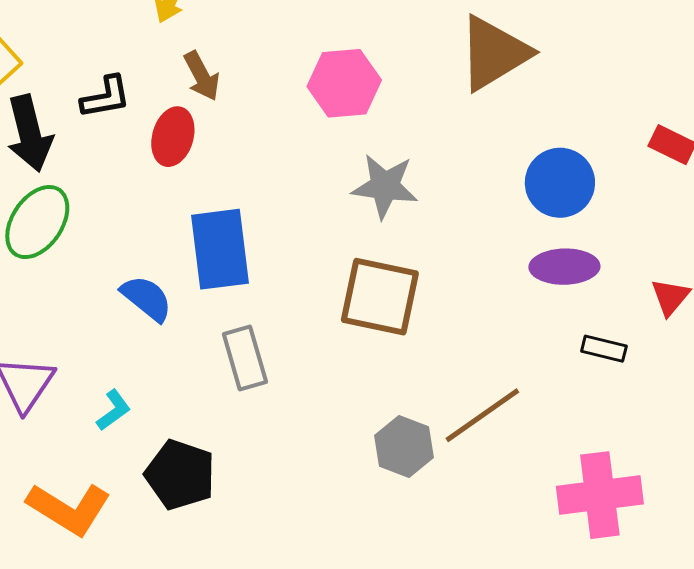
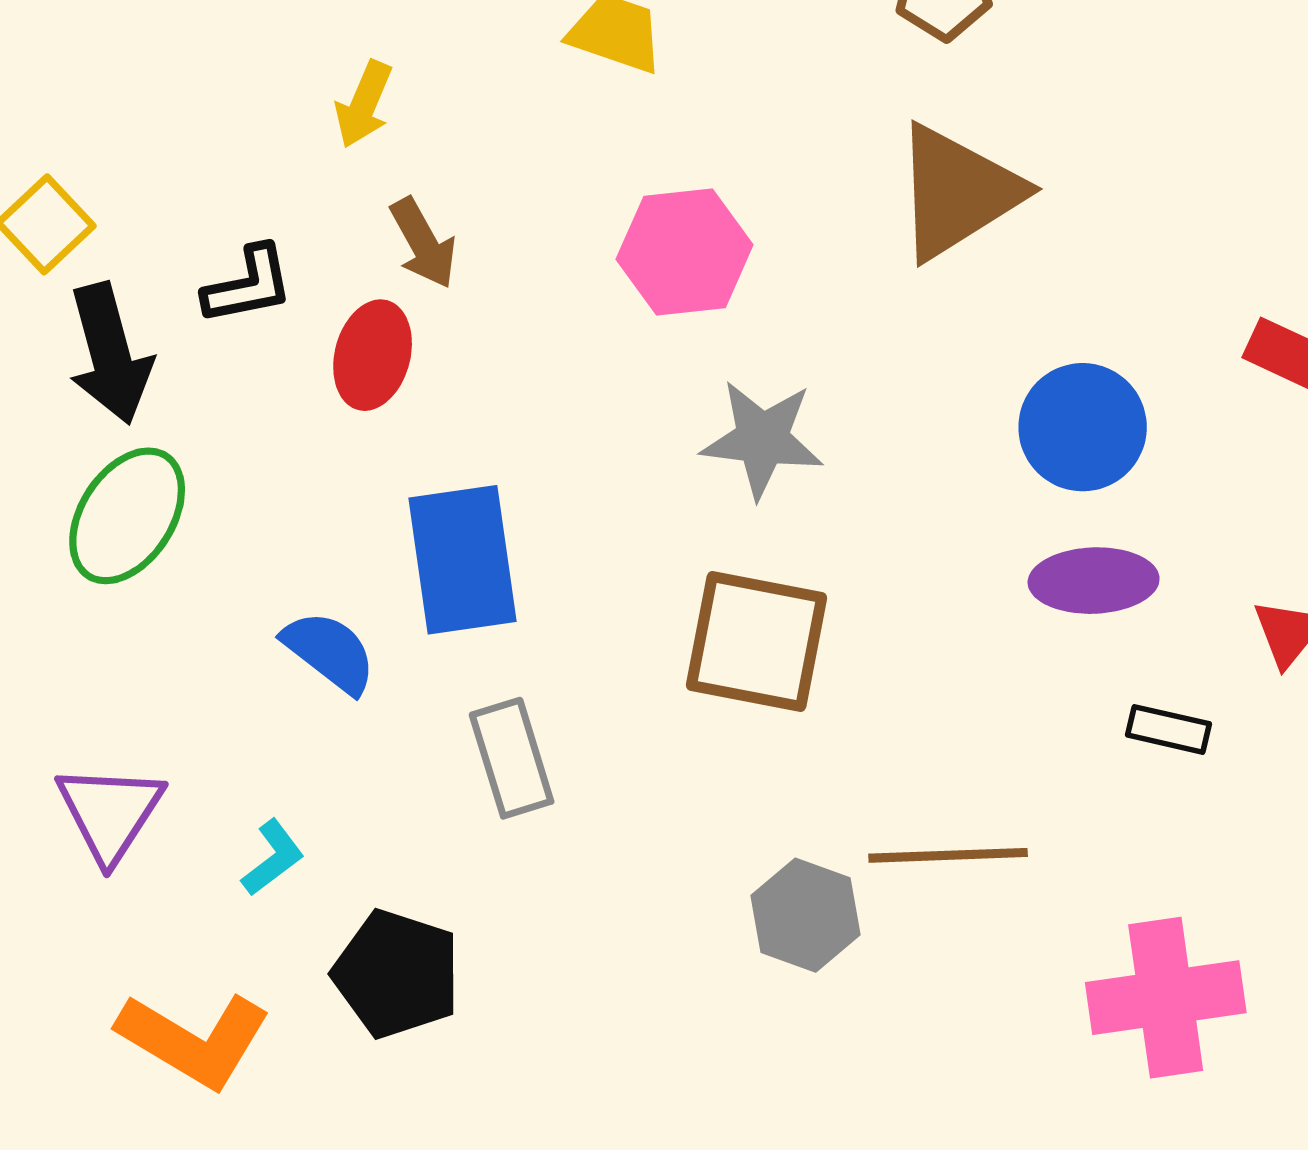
brown line: (482, 415) -> (948, 855), turned 34

